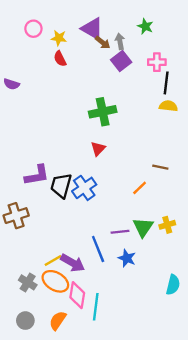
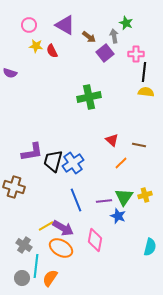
purple triangle: (92, 29) -> (65, 25), moved
yellow star: (59, 38) -> (36, 46), moved
gray arrow: (120, 41) -> (114, 36), moved
red triangle: (98, 149) -> (112, 140), moved, turned -32
brown cross: (16, 216) -> (14, 187), turned 35
blue line: (98, 249) -> (76, 200), moved
blue star: (127, 258) -> (118, 216), moved
orange ellipse: (55, 281) -> (61, 248), moved
pink diamond: (77, 295) -> (95, 240), moved
cyan line: (96, 307) -> (36, 266), moved

